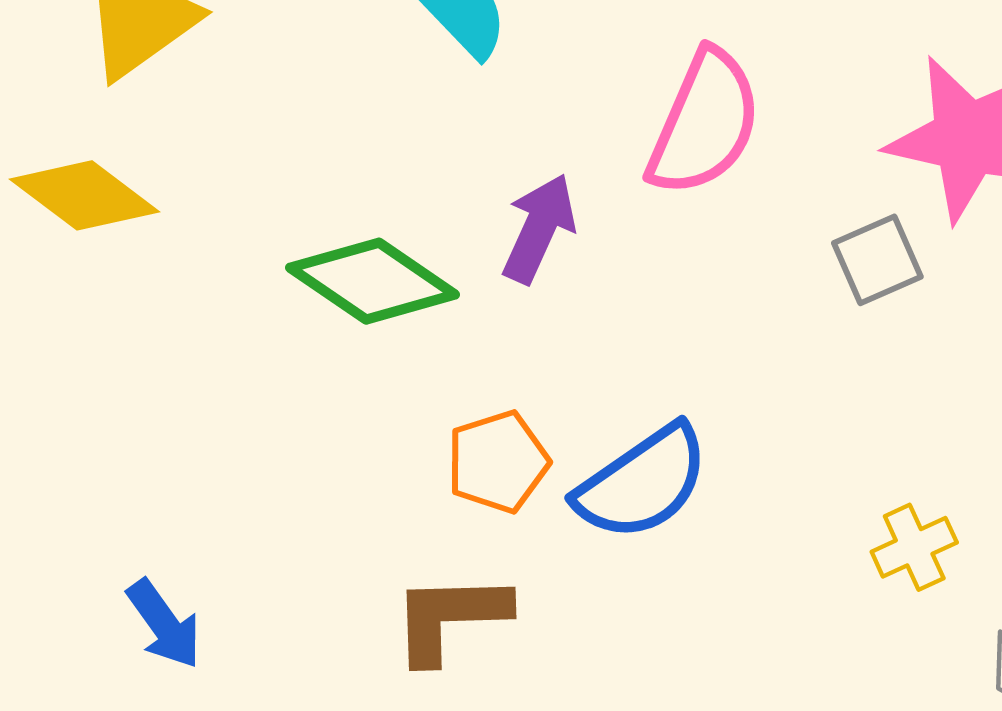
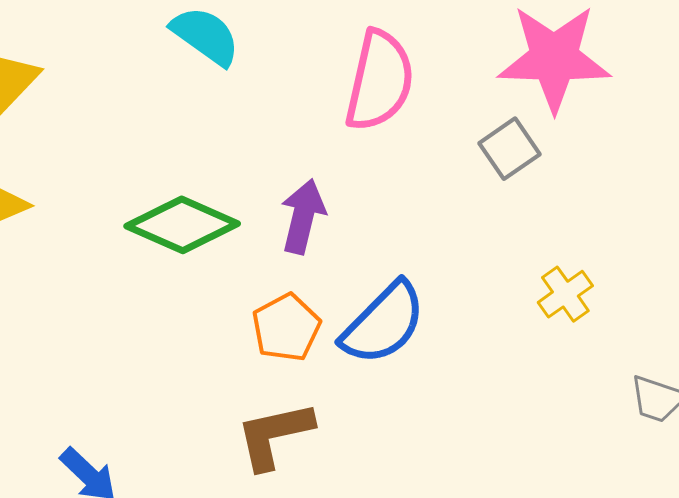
purple arrow: (539, 229) -> (303, 216), moved
yellow cross: (914, 547) -> (565, 294), moved

